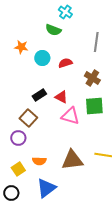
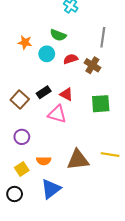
green semicircle: (53, 30) -> (58, 35), moved
brown cross: (92, 78) -> (92, 65), moved
pink triangle: (70, 116) -> (57, 114), moved
brown square: (28, 118) -> (20, 100), moved

